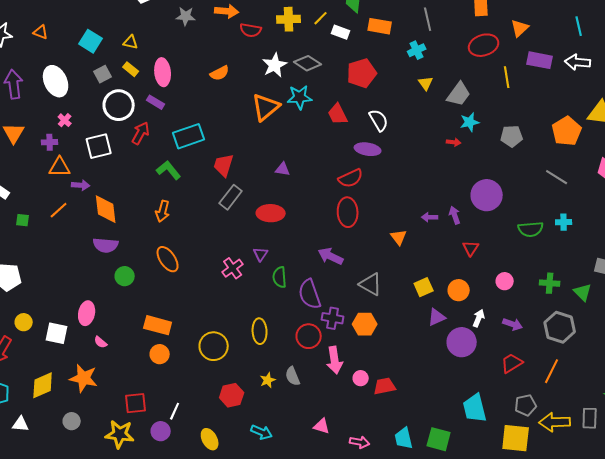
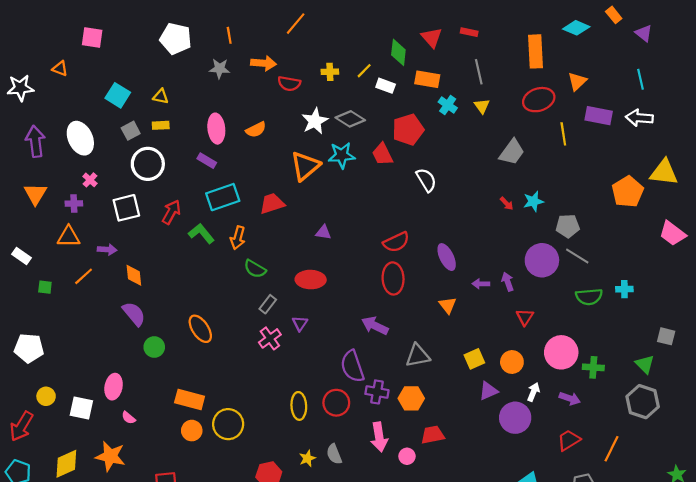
yellow cross: (289, 19) -> (330, 72), size x0.7
orange triangle: (41, 32) -> (60, 69), moved
cyan cross: (417, 50) -> (448, 105), moved, turned -30
yellow rectangle: (131, 69) -> (161, 125), turned -42
pink ellipse: (163, 72) -> (216, 129), moved
yellow triangle: (426, 83) -> (482, 106), moved
purple rectangle: (156, 102) -> (207, 161), moved
red trapezoid: (338, 114) -> (382, 154), moved
cyan star: (470, 122) -> (533, 201), moved
red arrow: (141, 133) -> (171, 212), moved
gray pentagon: (512, 136) -> (568, 226), moved
red arrow: (454, 142) -> (507, 203), turned 40
purple ellipse: (368, 149) -> (447, 257), moved, turned 55
red trapezoid: (224, 165) -> (272, 203), moved, turned 55
orange triangle: (60, 167) -> (69, 237), moved
gray line: (557, 177) -> (577, 256), moved
gray rectangle: (231, 197) -> (268, 304), moved, size x0.7
orange diamond: (106, 209) -> (134, 275), size x0.7
orange arrow: (163, 211) -> (238, 238), moved
purple semicircle: (106, 245) -> (134, 314), turned -135
green semicircle: (280, 277) -> (255, 269), moved, turned -55
pink circle: (505, 281) -> (561, 352), size x1.8
green cross: (550, 283) -> (593, 367), moved
gray triangle: (371, 284) -> (418, 356), turned -40
gray hexagon: (560, 327) -> (643, 402), moved
red circle: (309, 336) -> (336, 403), moved
yellow circle: (214, 346) -> (228, 424), moved
red trapezoid: (385, 386) -> (433, 435), moved

